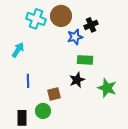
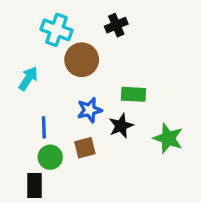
brown circle: (61, 16) -> (82, 60), moved
black cross: (91, 25) -> (116, 25), moved
blue star: (75, 37) -> (89, 110), moved
green circle: (43, 111) -> (50, 157), moved

